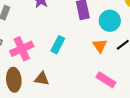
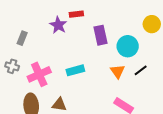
cyan rectangle: (58, 45) -> (75, 70), turned 48

